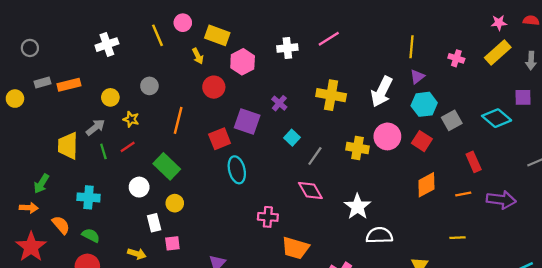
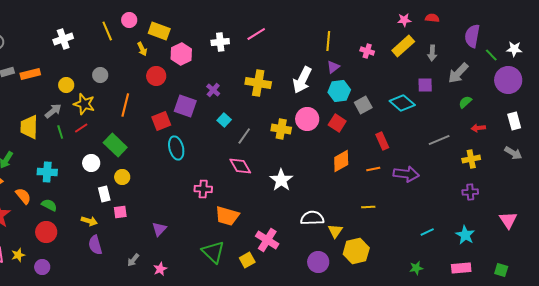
yellow star: (131, 119) -> (84, 104), size x1.5
white semicircle: (379, 235) -> (312, 218), moved

